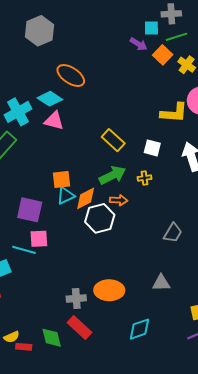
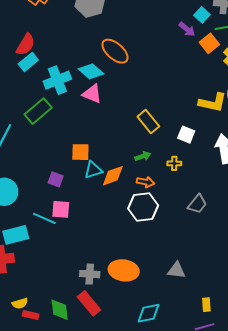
cyan square: (151, 28) -> (202, 15), turned 35
green arrow: (112, 175) -> (143, 156), size x0.6
orange square: (61, 180) -> (80, 152), moved
purple square: (30, 210) -> (56, 179), size x0.6
white hexagon: (100, 218) -> (143, 207), moved
gray trapezoid: (173, 233) -> (197, 204), moved

